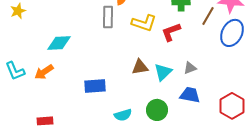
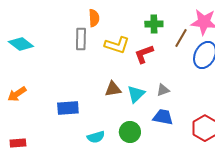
cyan diamond: (59, 43) -> (21, 44), moved, turned 40

